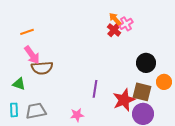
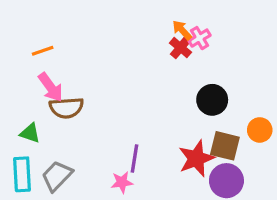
black circle: (146, 63) -> (212, 100), moved
purple line: (95, 89) -> (135, 158), moved
cyan rectangle: (14, 110) -> (22, 174), size x1.5
gray trapezoid: (36, 111) -> (57, 176), turned -35

